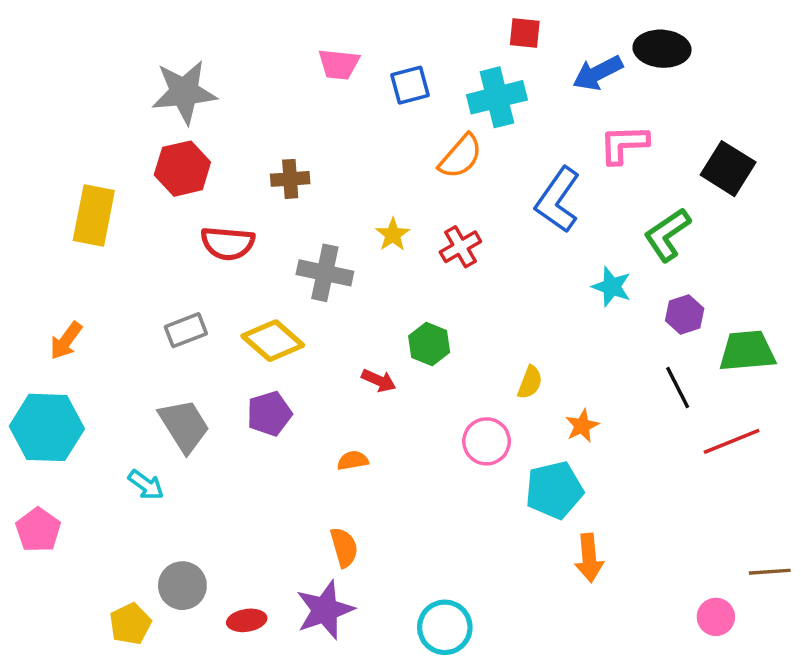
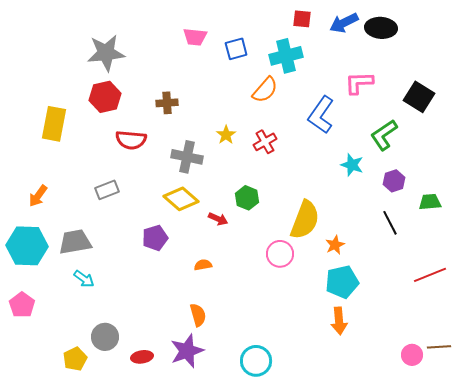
blue arrow: (598, 73) -> (344, 23), moved
yellow diamond: (273, 341) -> (181, 199), moved
green trapezoid: (747, 351) -> (430, 202), size x0.7
yellow semicircle: (530, 382) -> (305, 220), size x2.0
gray trapezoid: (184, 426) -> (75, 242), moved, turned -68
red line: (732, 441) -> (430, 275), moved
cyan pentagon: (554, 490) -> (342, 282), moved
brown line: (770, 572) -> (439, 347), moved

